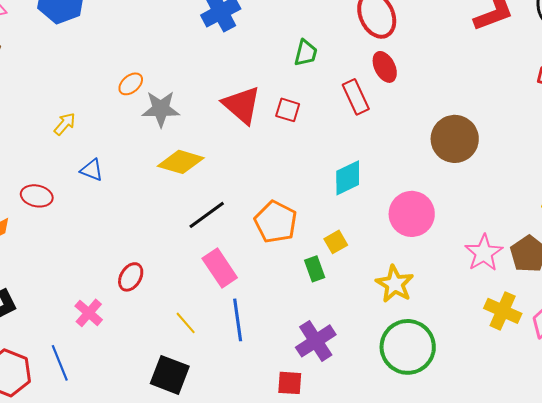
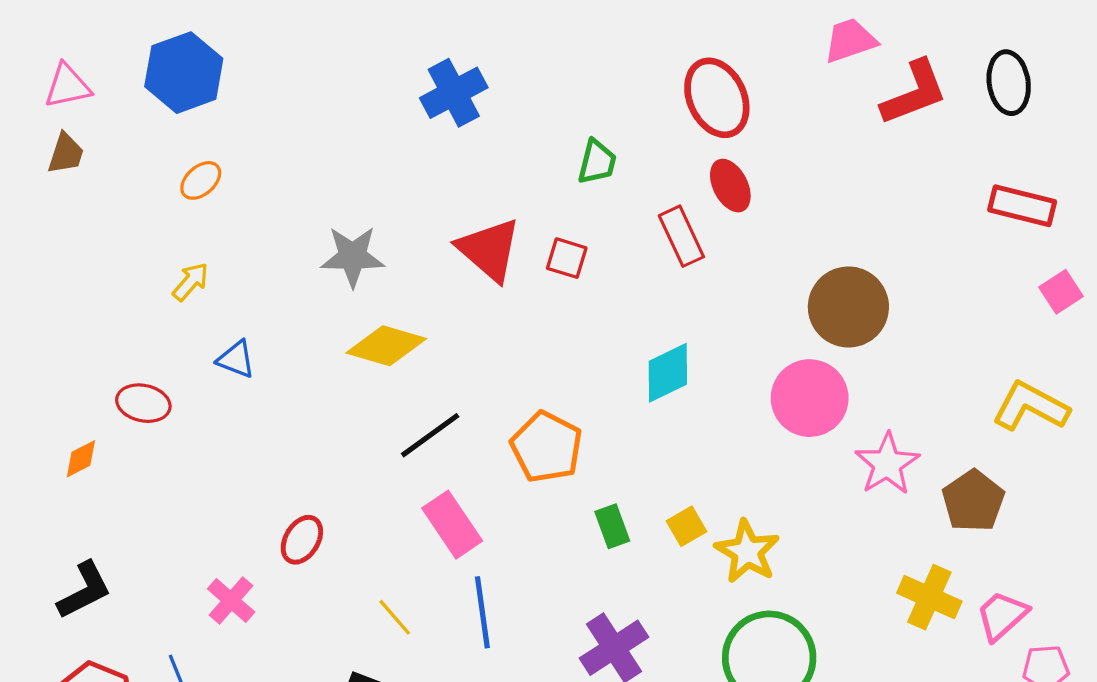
orange ellipse: (131, 84) -> (201, 180), moved
pink circle: (412, 214) -> (810, 398), moved
yellow square: (336, 242) -> (686, 526), moved
pink star: (484, 253) -> (887, 464), moved

